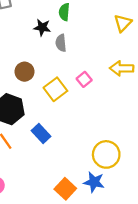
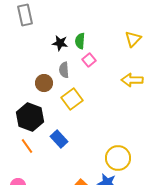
green semicircle: (64, 12) -> (80, 41), moved
gray semicircle: (61, 43) -> (64, 70), moved
pink square: (84, 79) -> (89, 60), moved

